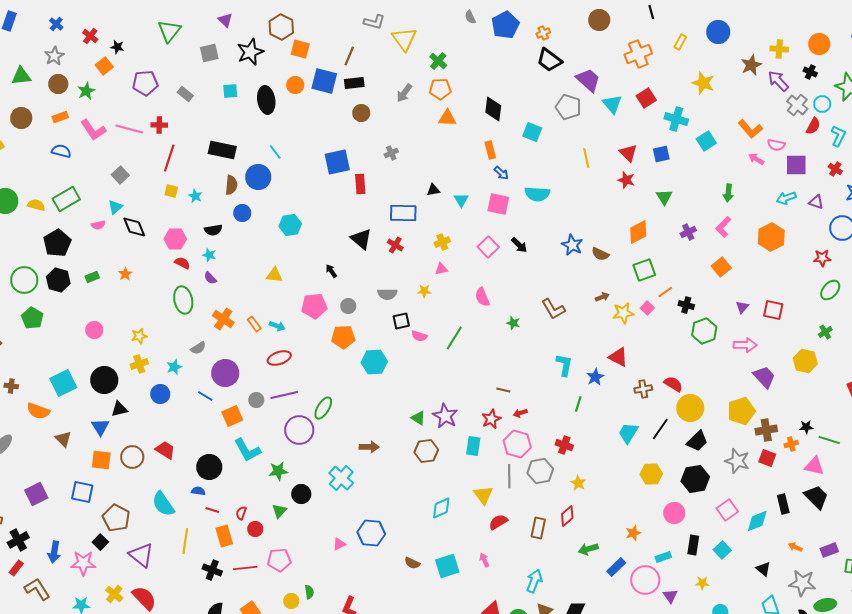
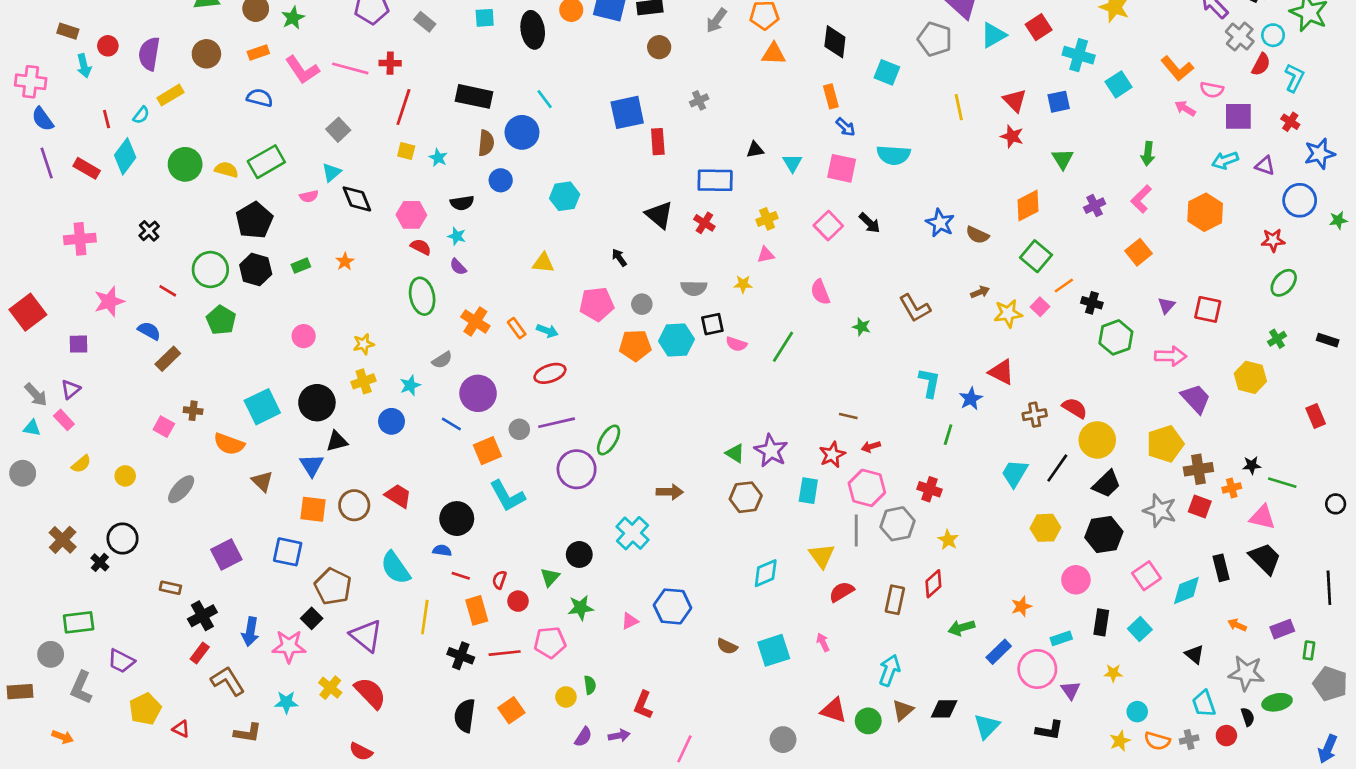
cyan triangle: (612, 104) -> (993, 35), turned 40
green square: (644, 270) -> (1036, 256), turned -30
cyan hexagon: (374, 362) -> (676, 340), moved
green star: (278, 471) -> (581, 608), moved

